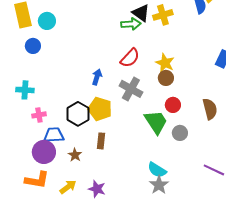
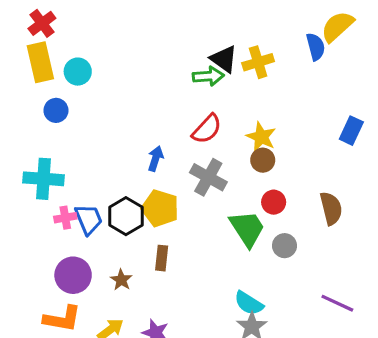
cyan cross: (25, 90) -> (44, 179), size x1.4
blue trapezoid: (54, 135) -> (89, 219), moved, turned 70

